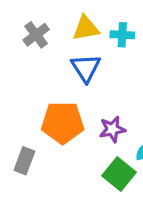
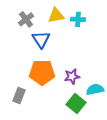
blue triangle: (86, 68) -> (41, 39), moved

